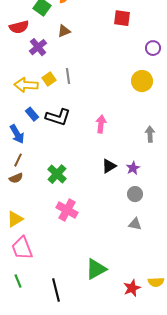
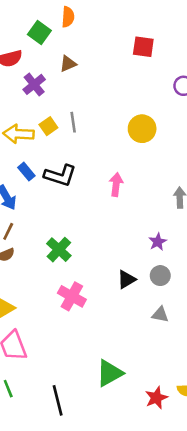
yellow circle: (142, 81) -> (142, 129), moved
black triangle: (109, 166) -> (126, 279), moved

